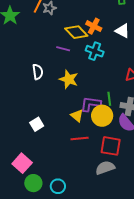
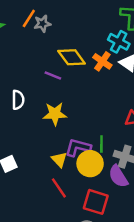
orange cross: (94, 26) -> (102, 61), moved
cyan cross: (95, 51) -> (119, 42), moved
yellow star: (69, 79) -> (55, 114), turned -30
red line: (80, 138) -> (59, 188), turned 54

